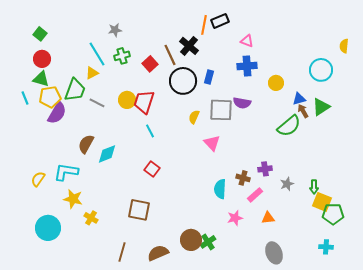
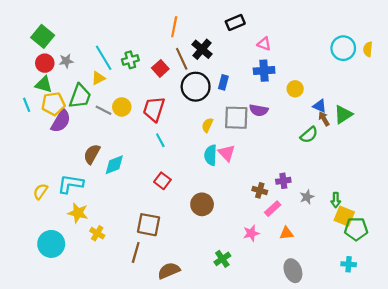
orange line: (204, 25) -> (174, 27), moved
gray star: (115, 30) -> (66, 61), moved
green square: (40, 34) -> (43, 36), size x1.5
cyan circle: (321, 70) -> (343, 48), moved
blue triangle: (299, 99) -> (320, 106), turned 40
yellow circle: (127, 100) -> (122, 107), moved
green semicircle: (289, 126) -> (309, 135), size x0.7
cyan semicircle: (220, 189) -> (211, 155), moved
brown circle: (191, 240) -> (202, 204), moved
brown line: (122, 252) -> (136, 252), moved

